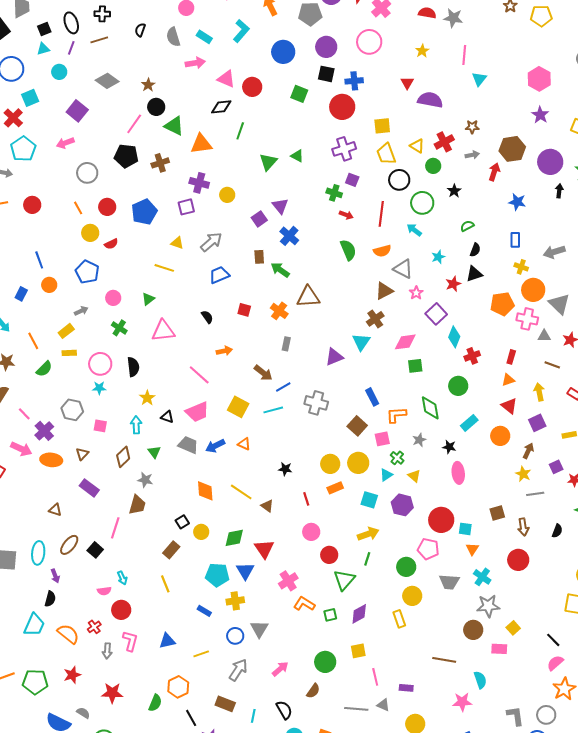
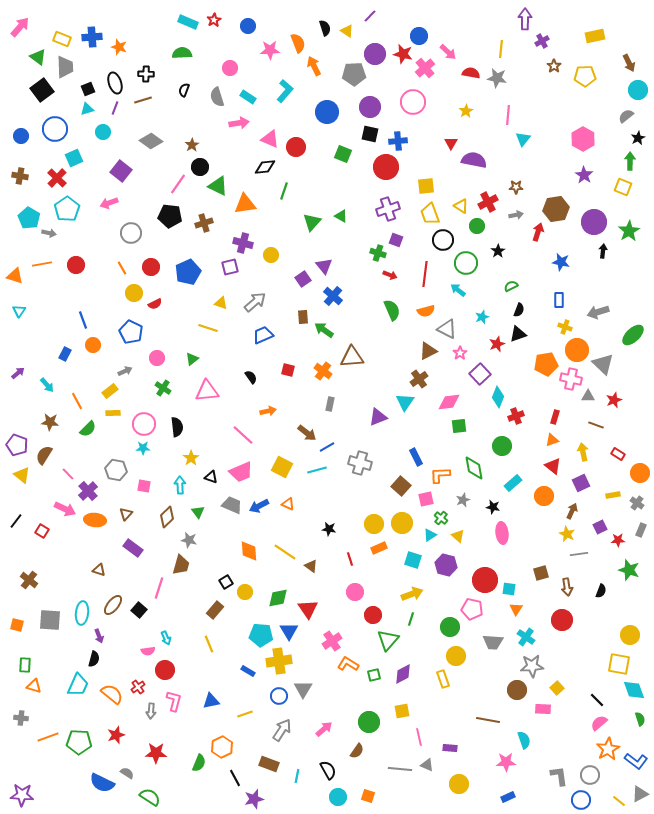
yellow cross: (235, 601) -> (279, 661), size x1.4

